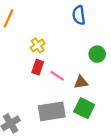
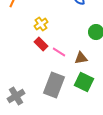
red rectangle: (38, 67) -> (41, 44), turned -64
gray rectangle: (52, 111) -> (54, 85), turned -60

